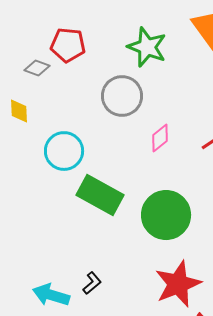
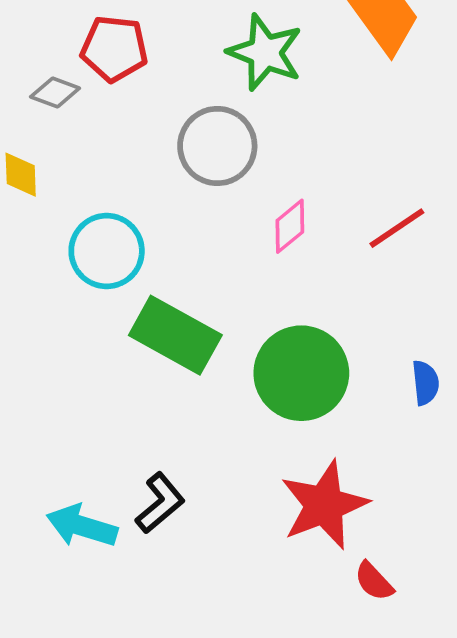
black L-shape: (92, 283) -> (160, 503), size x1.4

